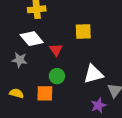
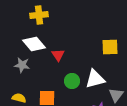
yellow square: (83, 32) -> (110, 47), moved
green circle: (57, 76) -> (72, 81), moved

